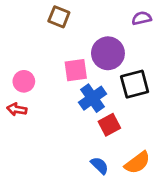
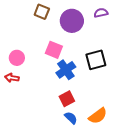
purple circle: (108, 53) -> (72, 21), moved
pink square: (76, 70) -> (54, 50), turned 30
red square: (109, 125) -> (67, 99), moved

